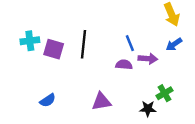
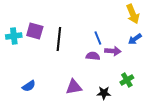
purple square: (54, 49) -> (35, 31), moved
black star: (148, 109) -> (104, 93), moved

